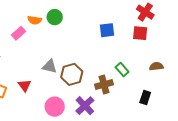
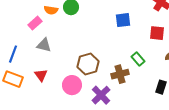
red square: (140, 33) -> (157, 33), moved
gray triangle: (50, 66) -> (44, 45), moved
pink circle: (55, 107) -> (72, 85), moved

